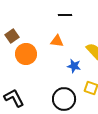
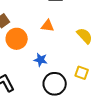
blue star: (74, 66) -> (41, 60), moved

